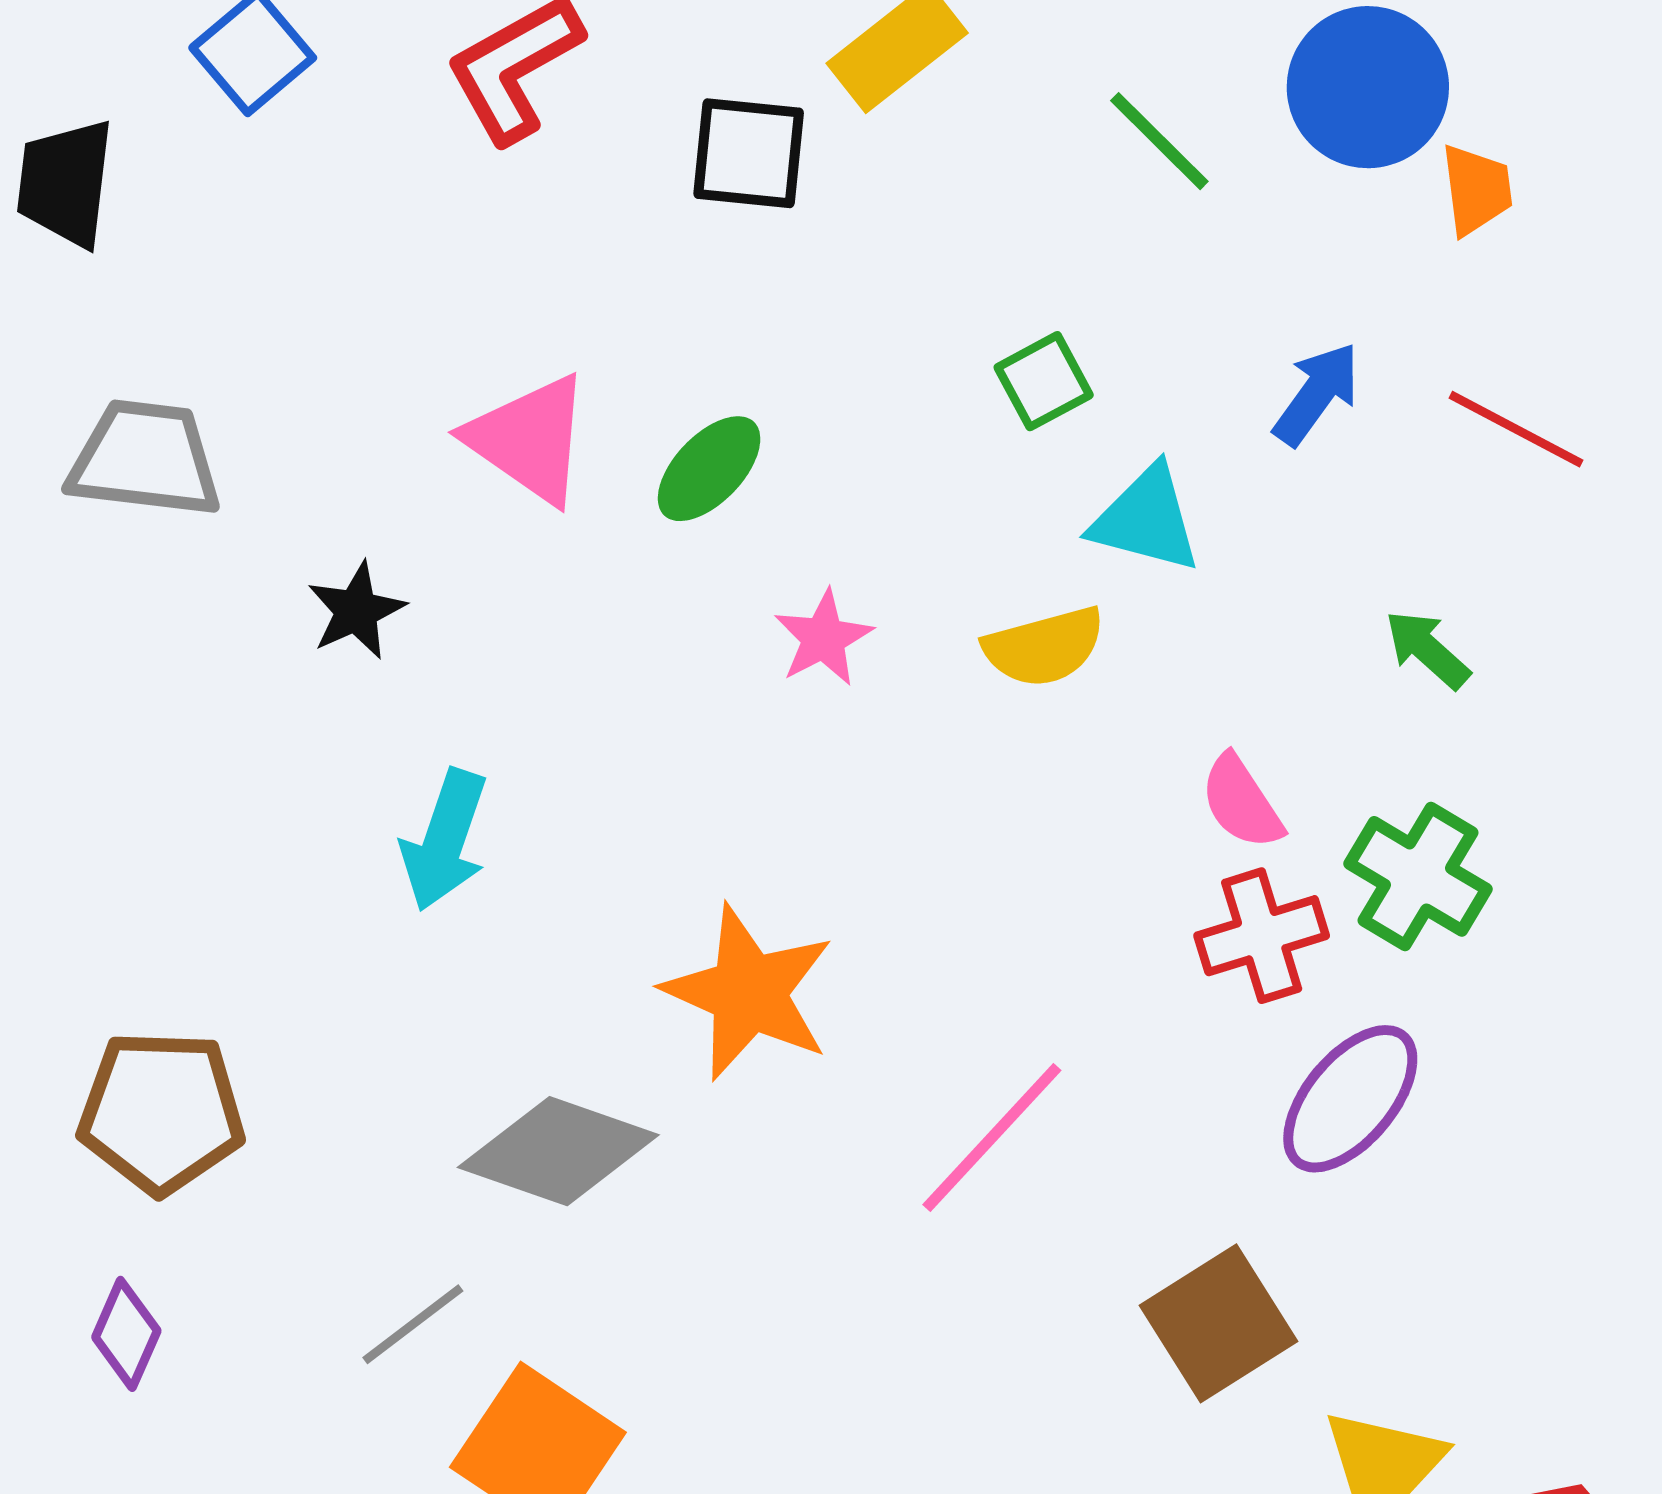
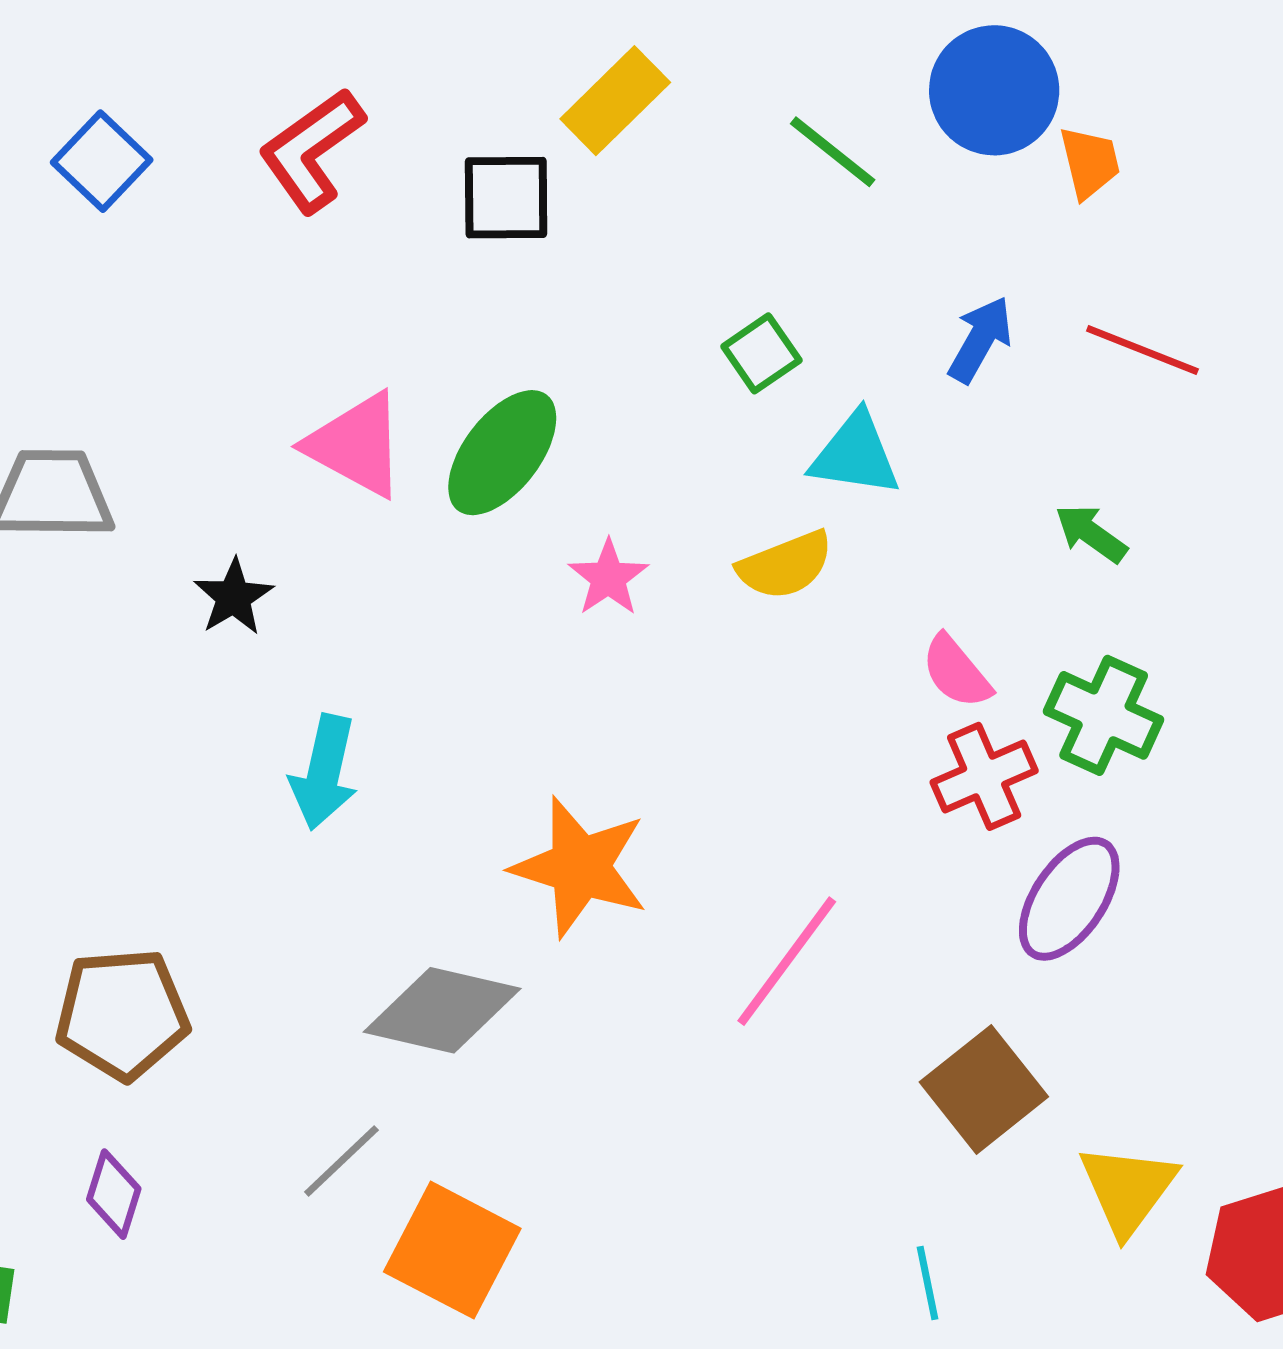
green ellipse: (709, 469) -> (502, 453), size x1.4

